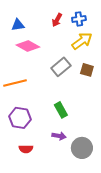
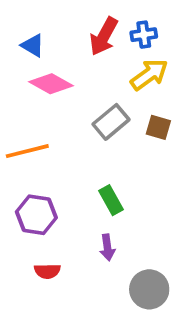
red arrow: (57, 20) -> (104, 36), size x1.5
blue triangle: (18, 25) -> (33, 45), turned 40
purple arrow: (59, 136) -> (107, 247), turned 72
gray circle: (82, 148) -> (149, 289), moved

